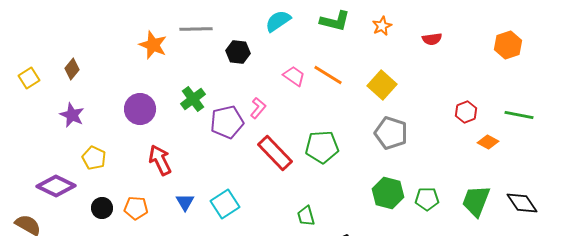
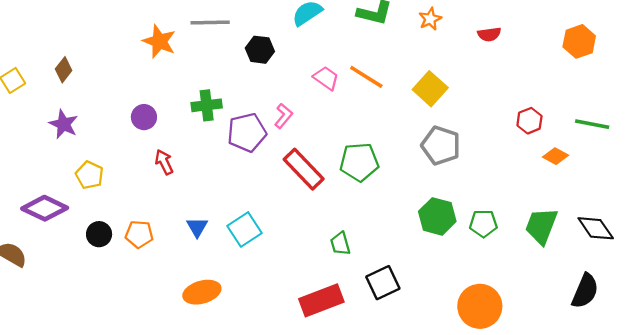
green cross: (193, 99) -> (207, 105), turned 30
purple circle: (140, 109) -> (144, 117), size x0.7
red arrow: (160, 160) -> (164, 162), moved, size x0.7

